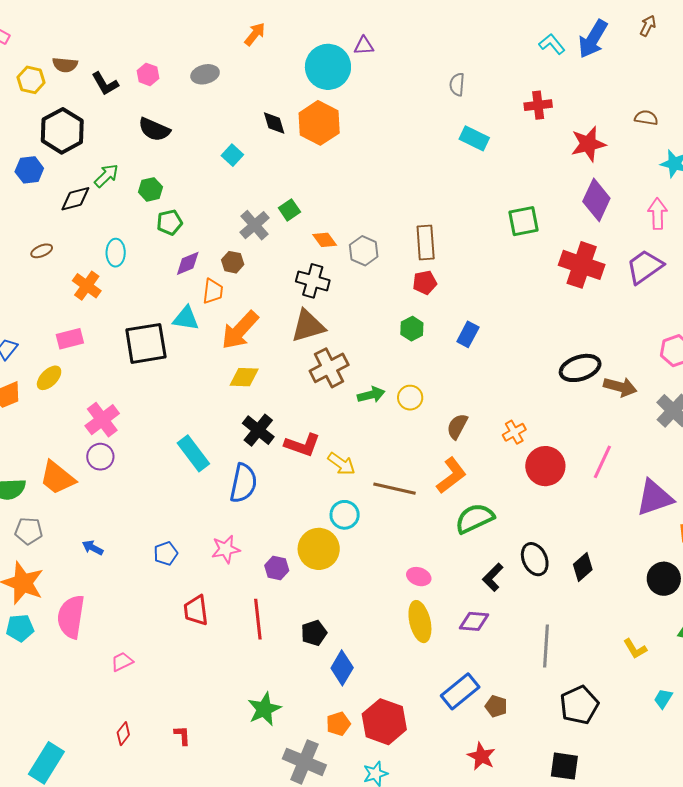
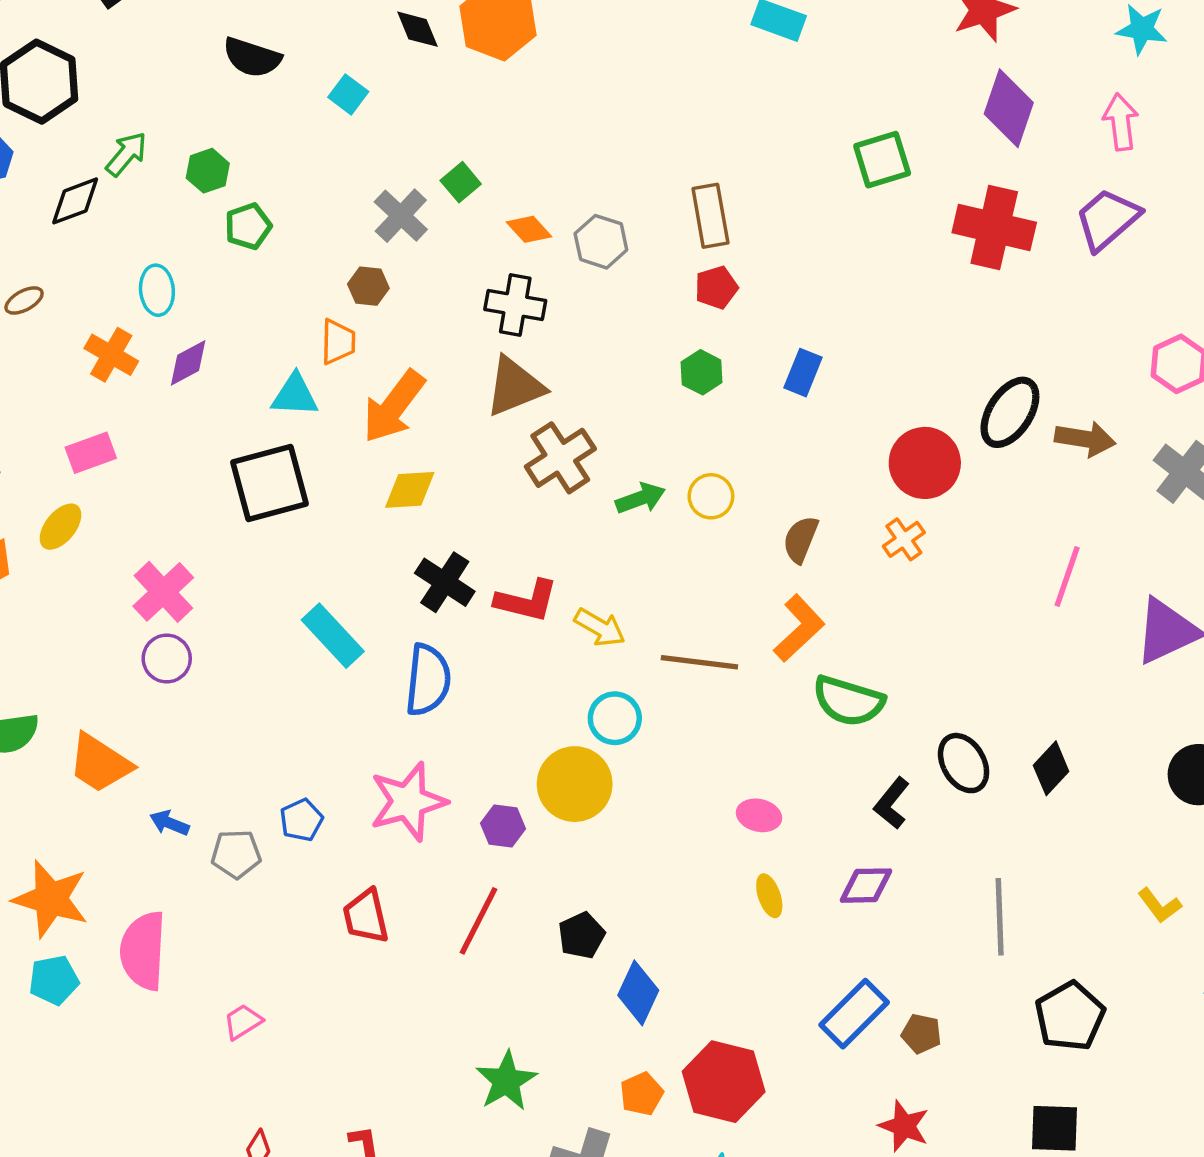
black semicircle: (154, 129) -> (252, 57), moved
purple diamond: (188, 263) -> (188, 363), moved
black square: (146, 343) -> (270, 483), moved
black ellipse: (580, 368) -> (1010, 412), turned -33
red circle: (545, 466) -> (925, 463), moved
orange trapezoid: (57, 478) -> (100, 763), moved
green semicircle: (475, 518) -> (848, 701), turned -132
gray pentagon: (29, 531) -> (236, 854), moved
pink star: (226, 549) -> (408, 802), size x1.5
red line: (258, 619) -> (479, 921), turned 39
yellow ellipse: (420, 622) -> (769, 896), size x0.6

